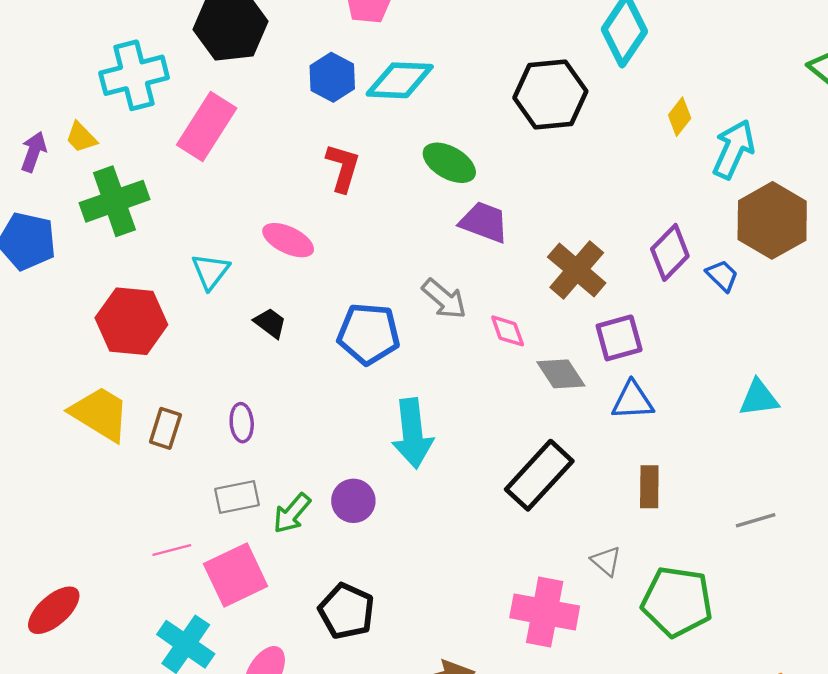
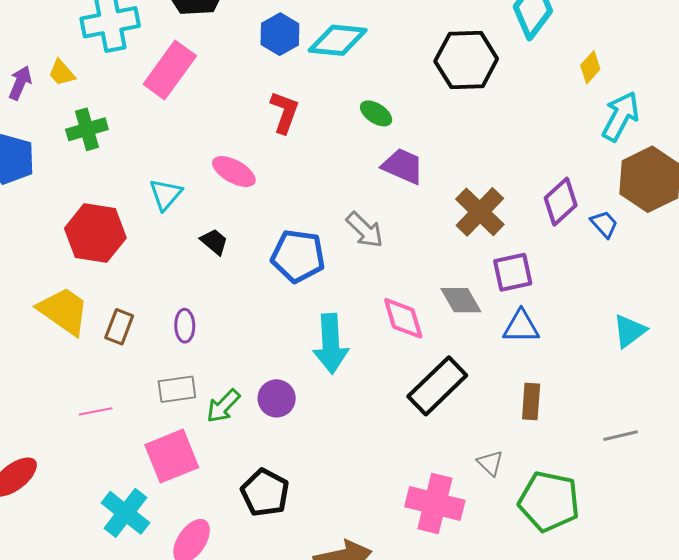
yellow diamond: (680, 117) -> (590, 67), moved
green ellipse: (449, 163) -> (376, 113), size x0.7
green cross: (114, 201) -> (87, 129), size x0.7
pink diamond: (508, 331) -> (403, 318), moved, size x1.4
cyan triangle: (759, 398) -> (629, 331), turned -33
pink line: (172, 550) -> (96, 411), moved

